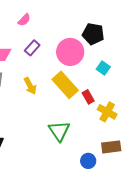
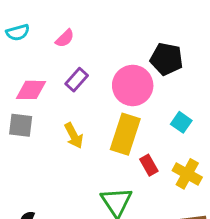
cyan square: (103, 68) -> (181, 122), moved
yellow rectangle: (65, 85) -> (125, 134), turned 60
red rectangle: (88, 97) -> (149, 165), moved

